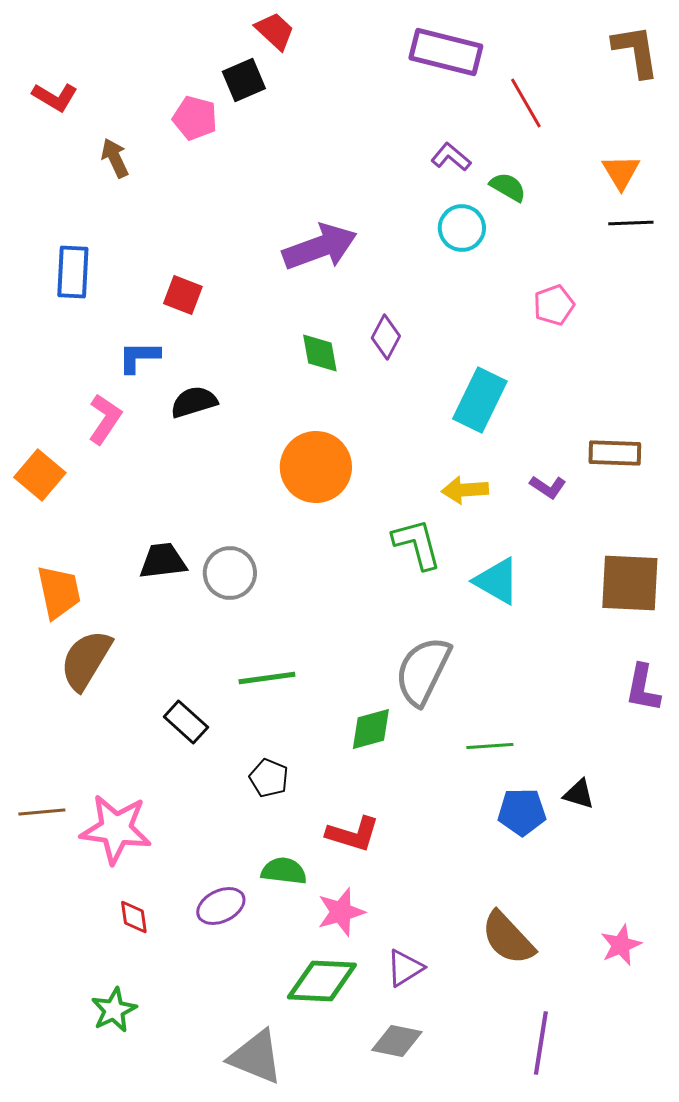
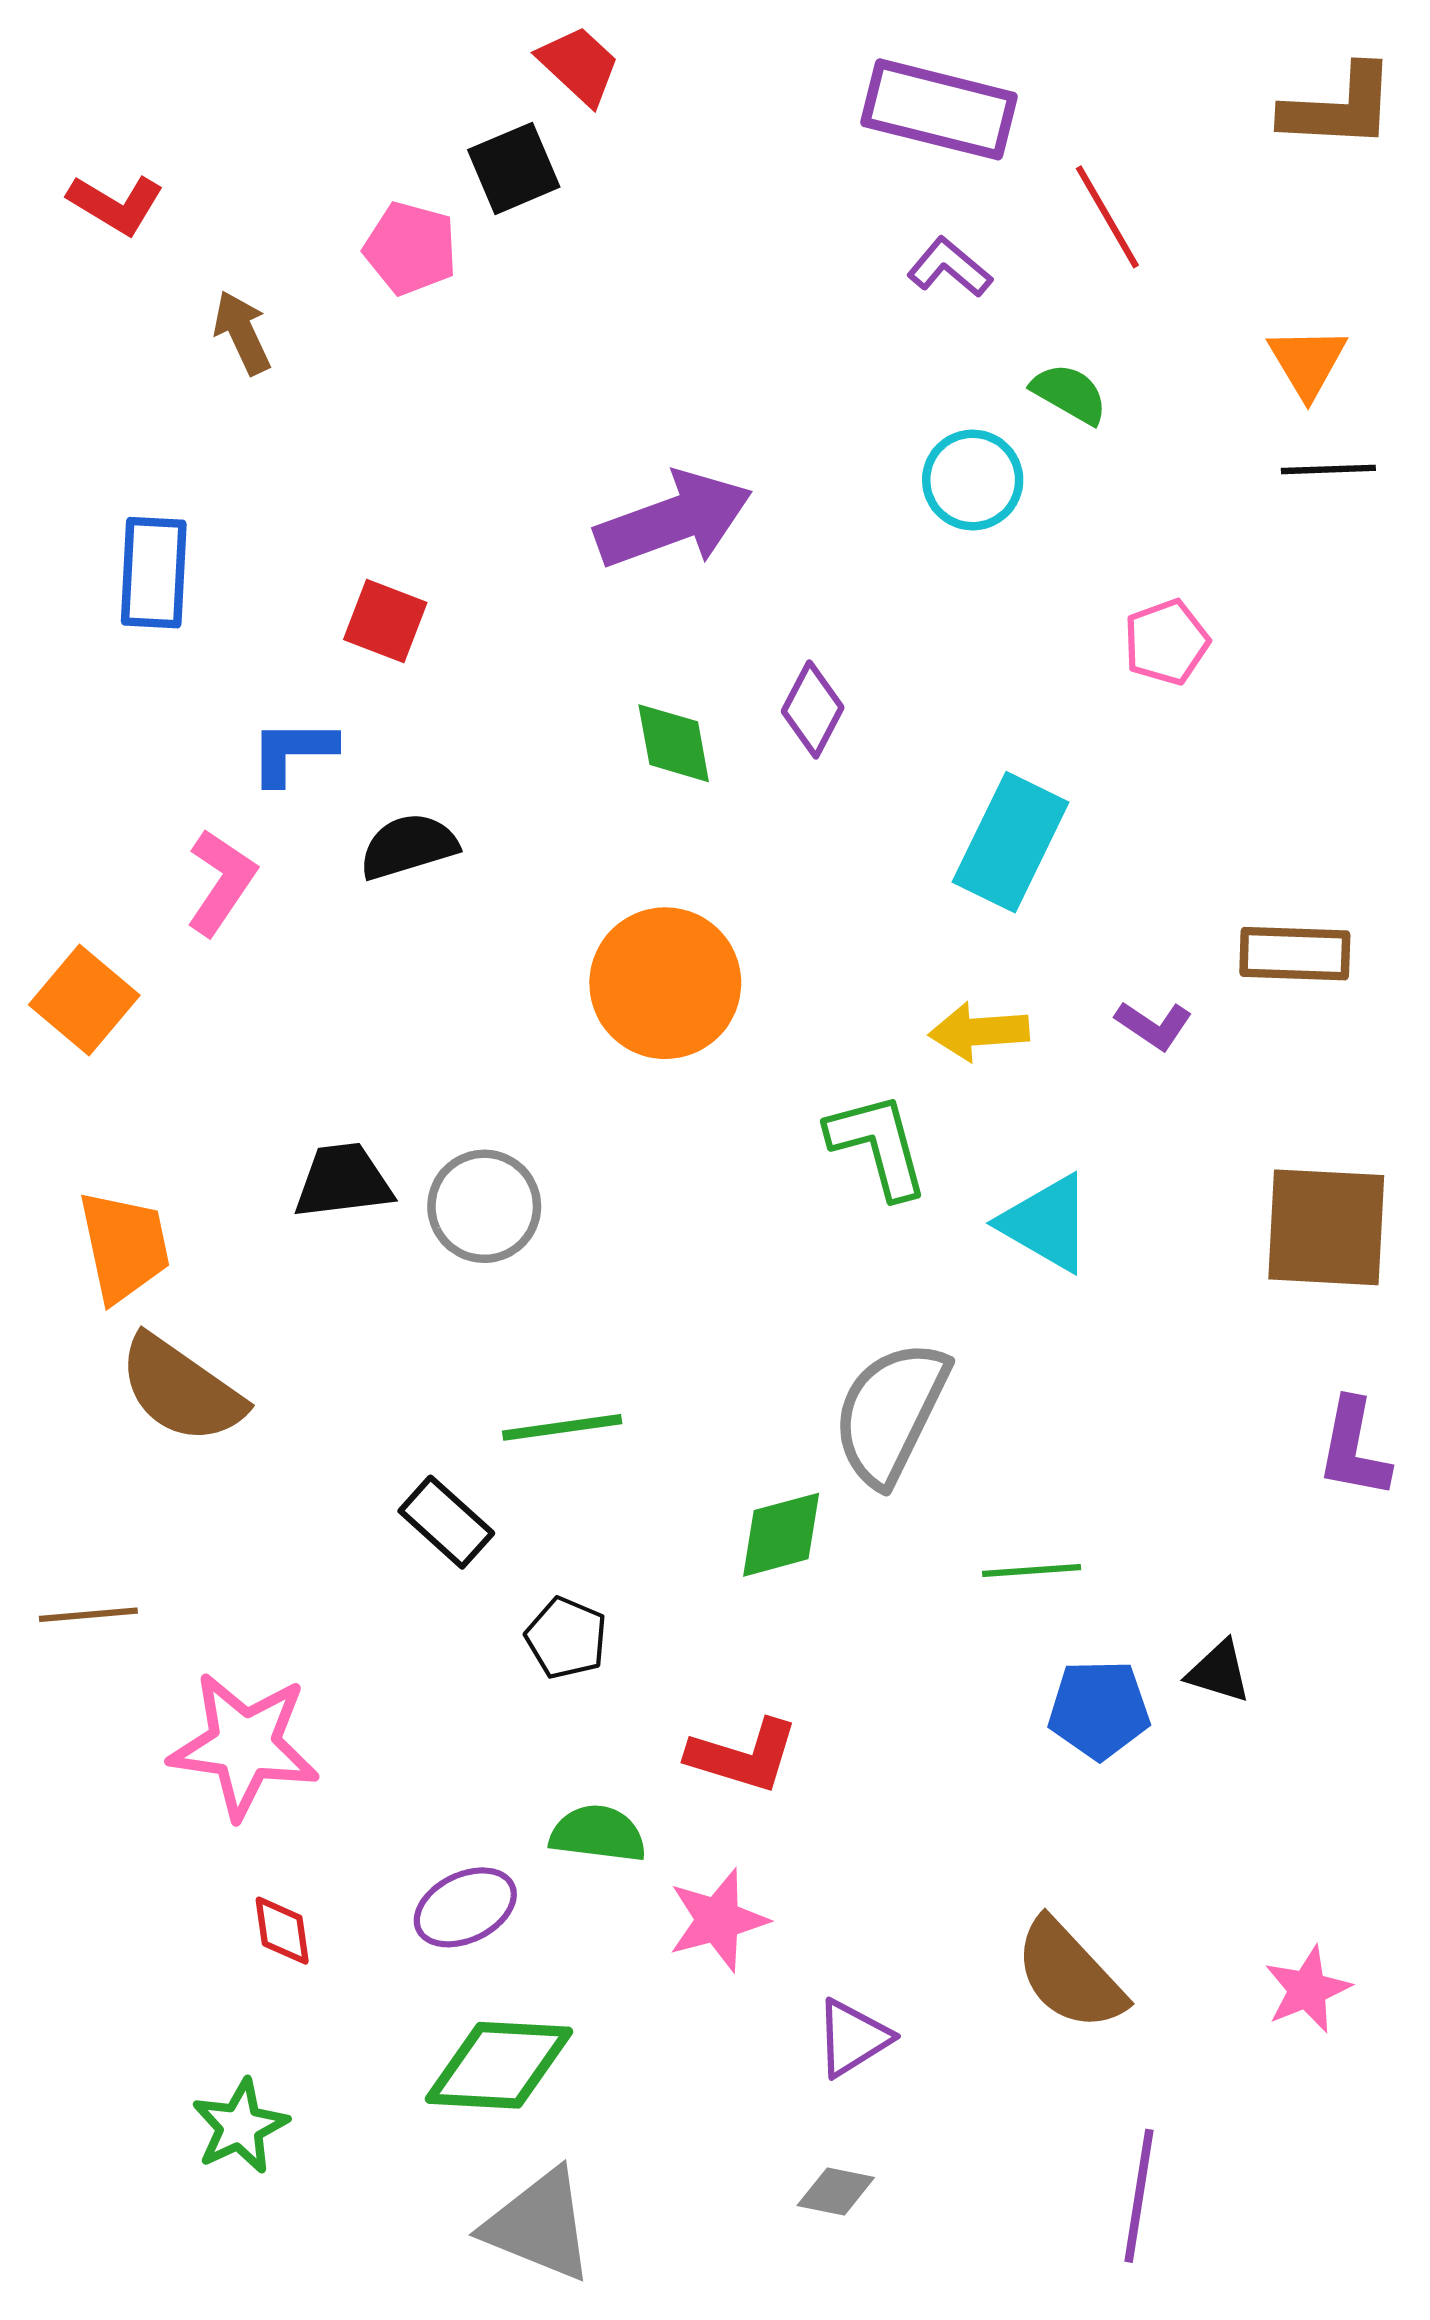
brown L-shape: (636, 51) -> (1339, 107), turned 102
purple L-shape: (451, 157) -> (949, 267), moved
brown semicircle: (86, 660) -> (181, 1389), turned -86
black rectangle: (186, 722) -> (446, 1522), moved
brown line: (42, 812) -> (88, 1615), moved
green diamond: (322, 981) -> (499, 2065), moved
gray diamond: (397, 1041) -> (836, 2192), size x0.7

